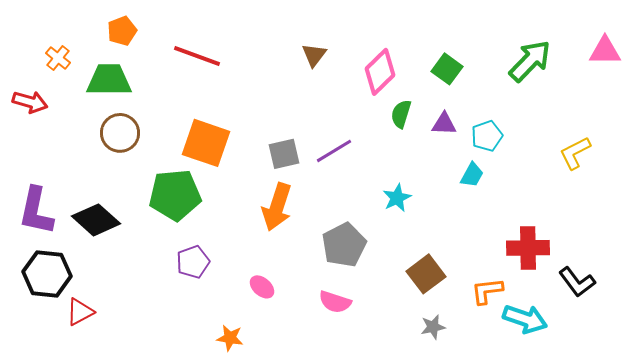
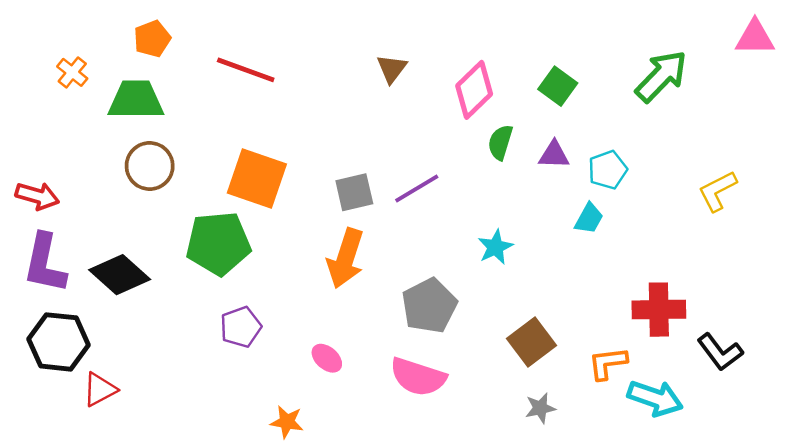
pink triangle: (605, 51) -> (755, 37), moved
red arrow: (30, 102) -> (37, 196), moved
pink semicircle: (335, 302) -> (418, 377), size x1.4

